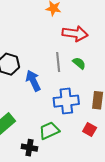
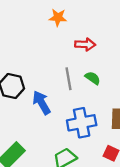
red arrow: (75, 34) -> (85, 44), size x0.7

